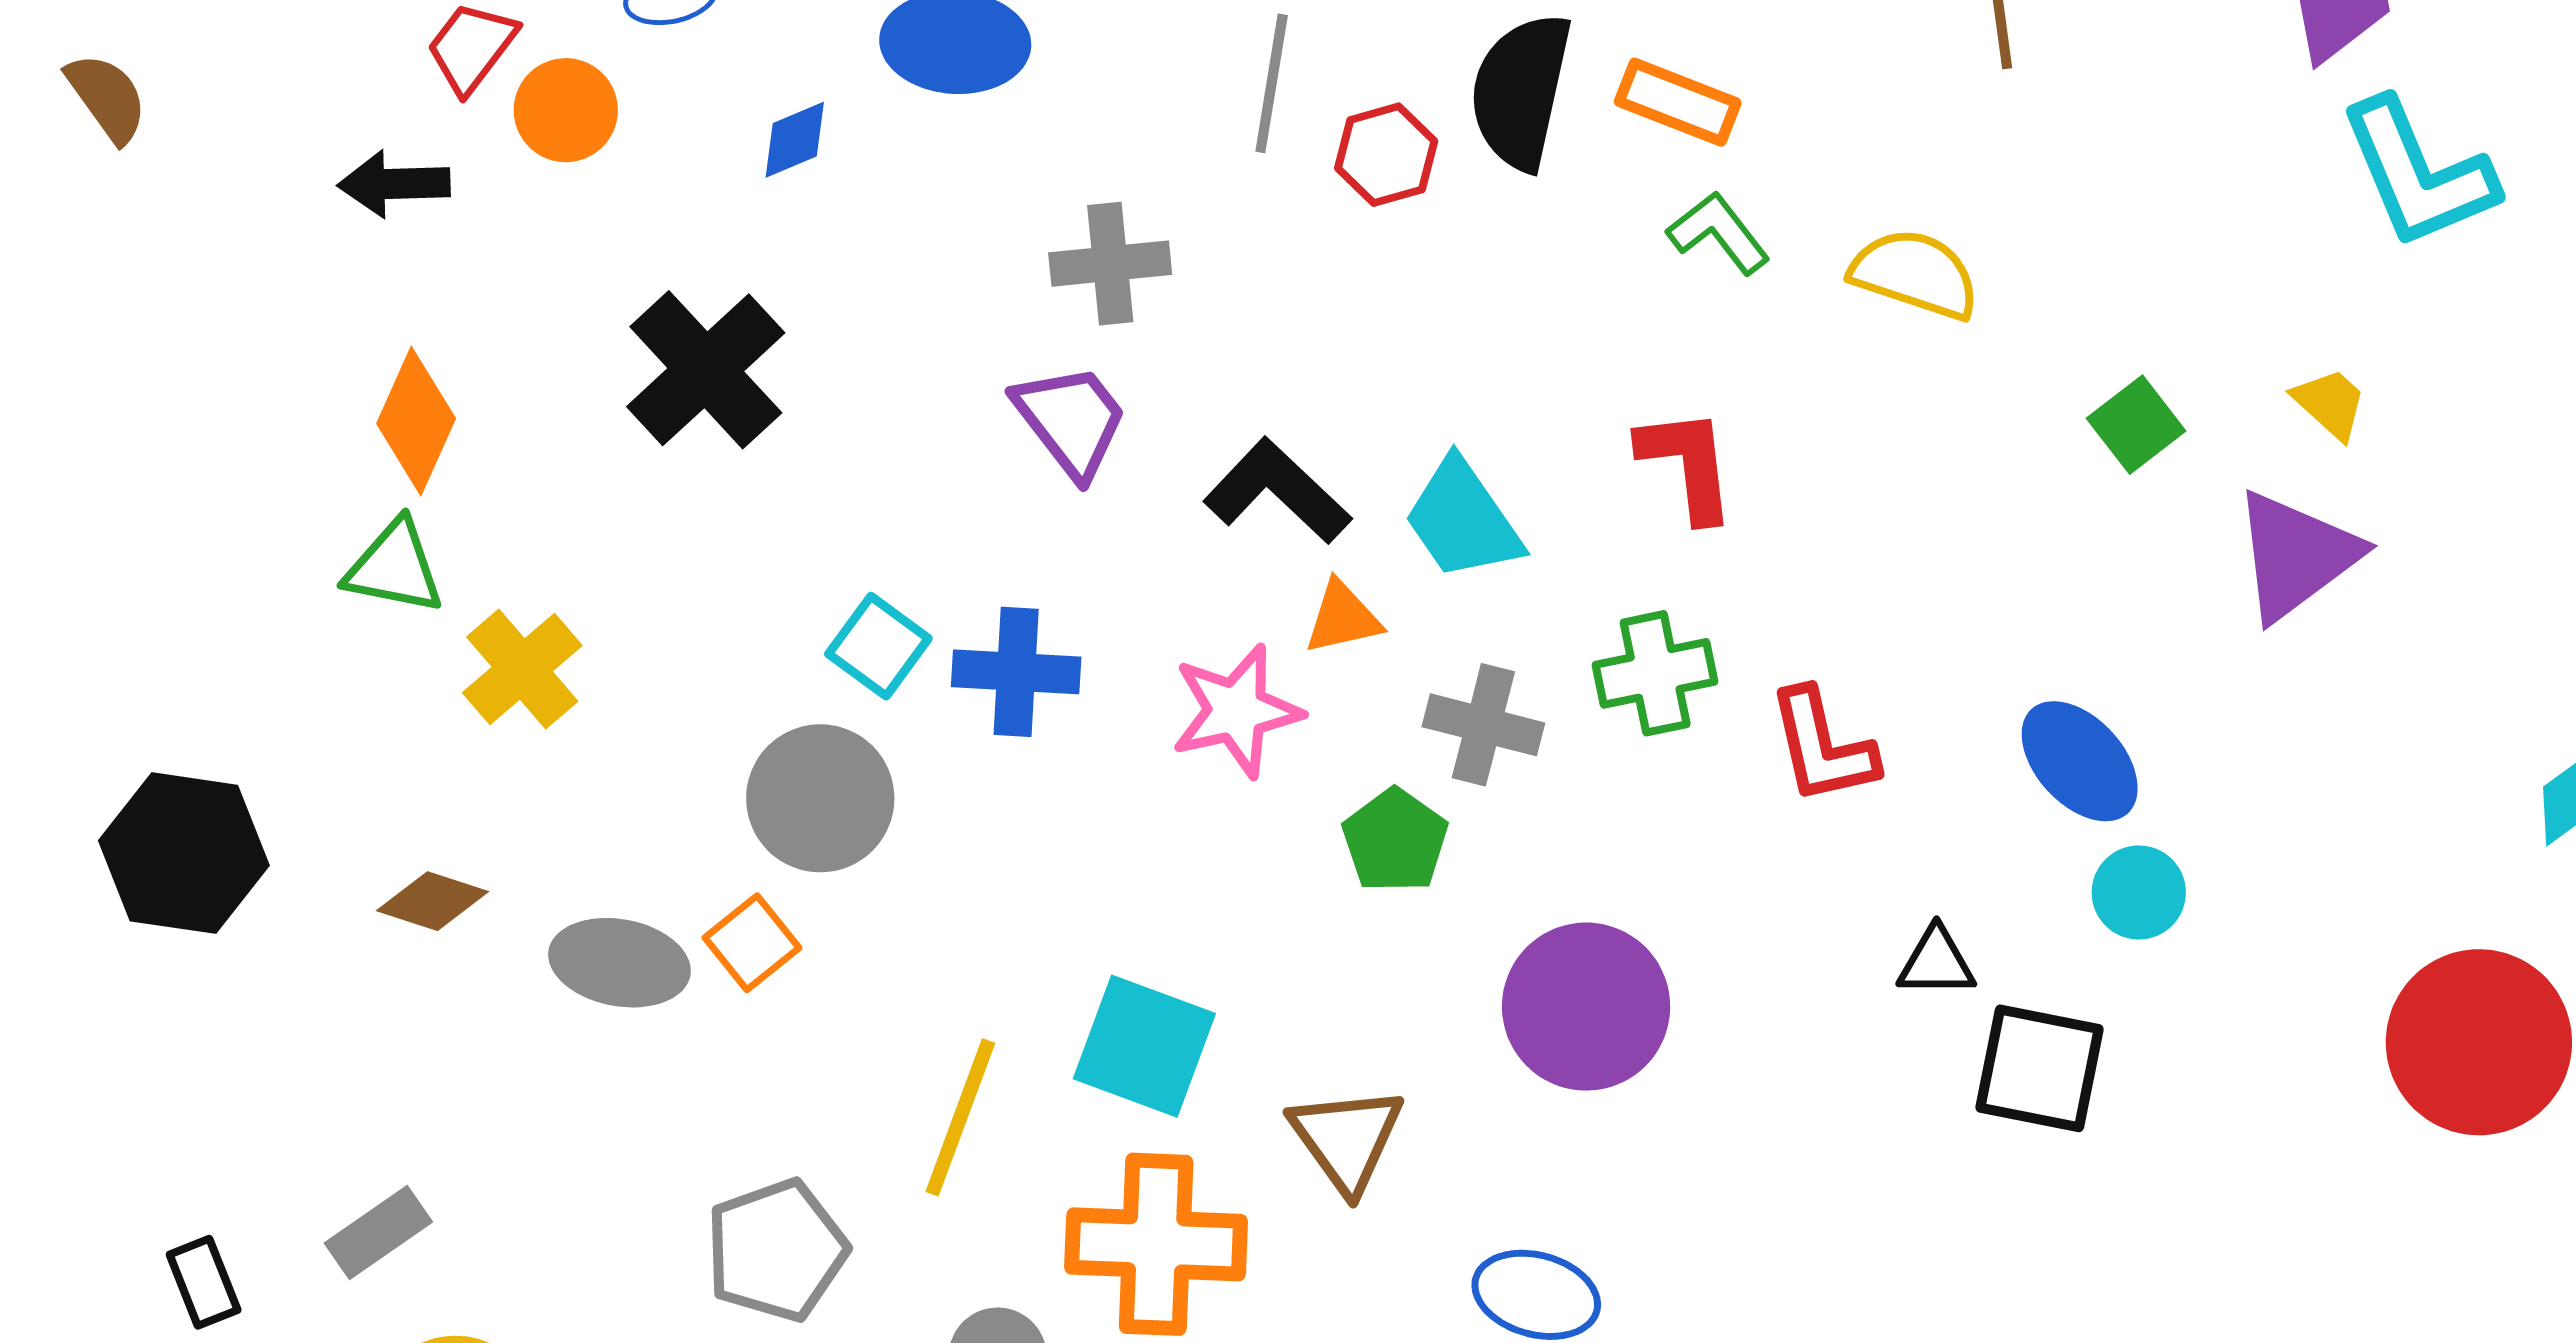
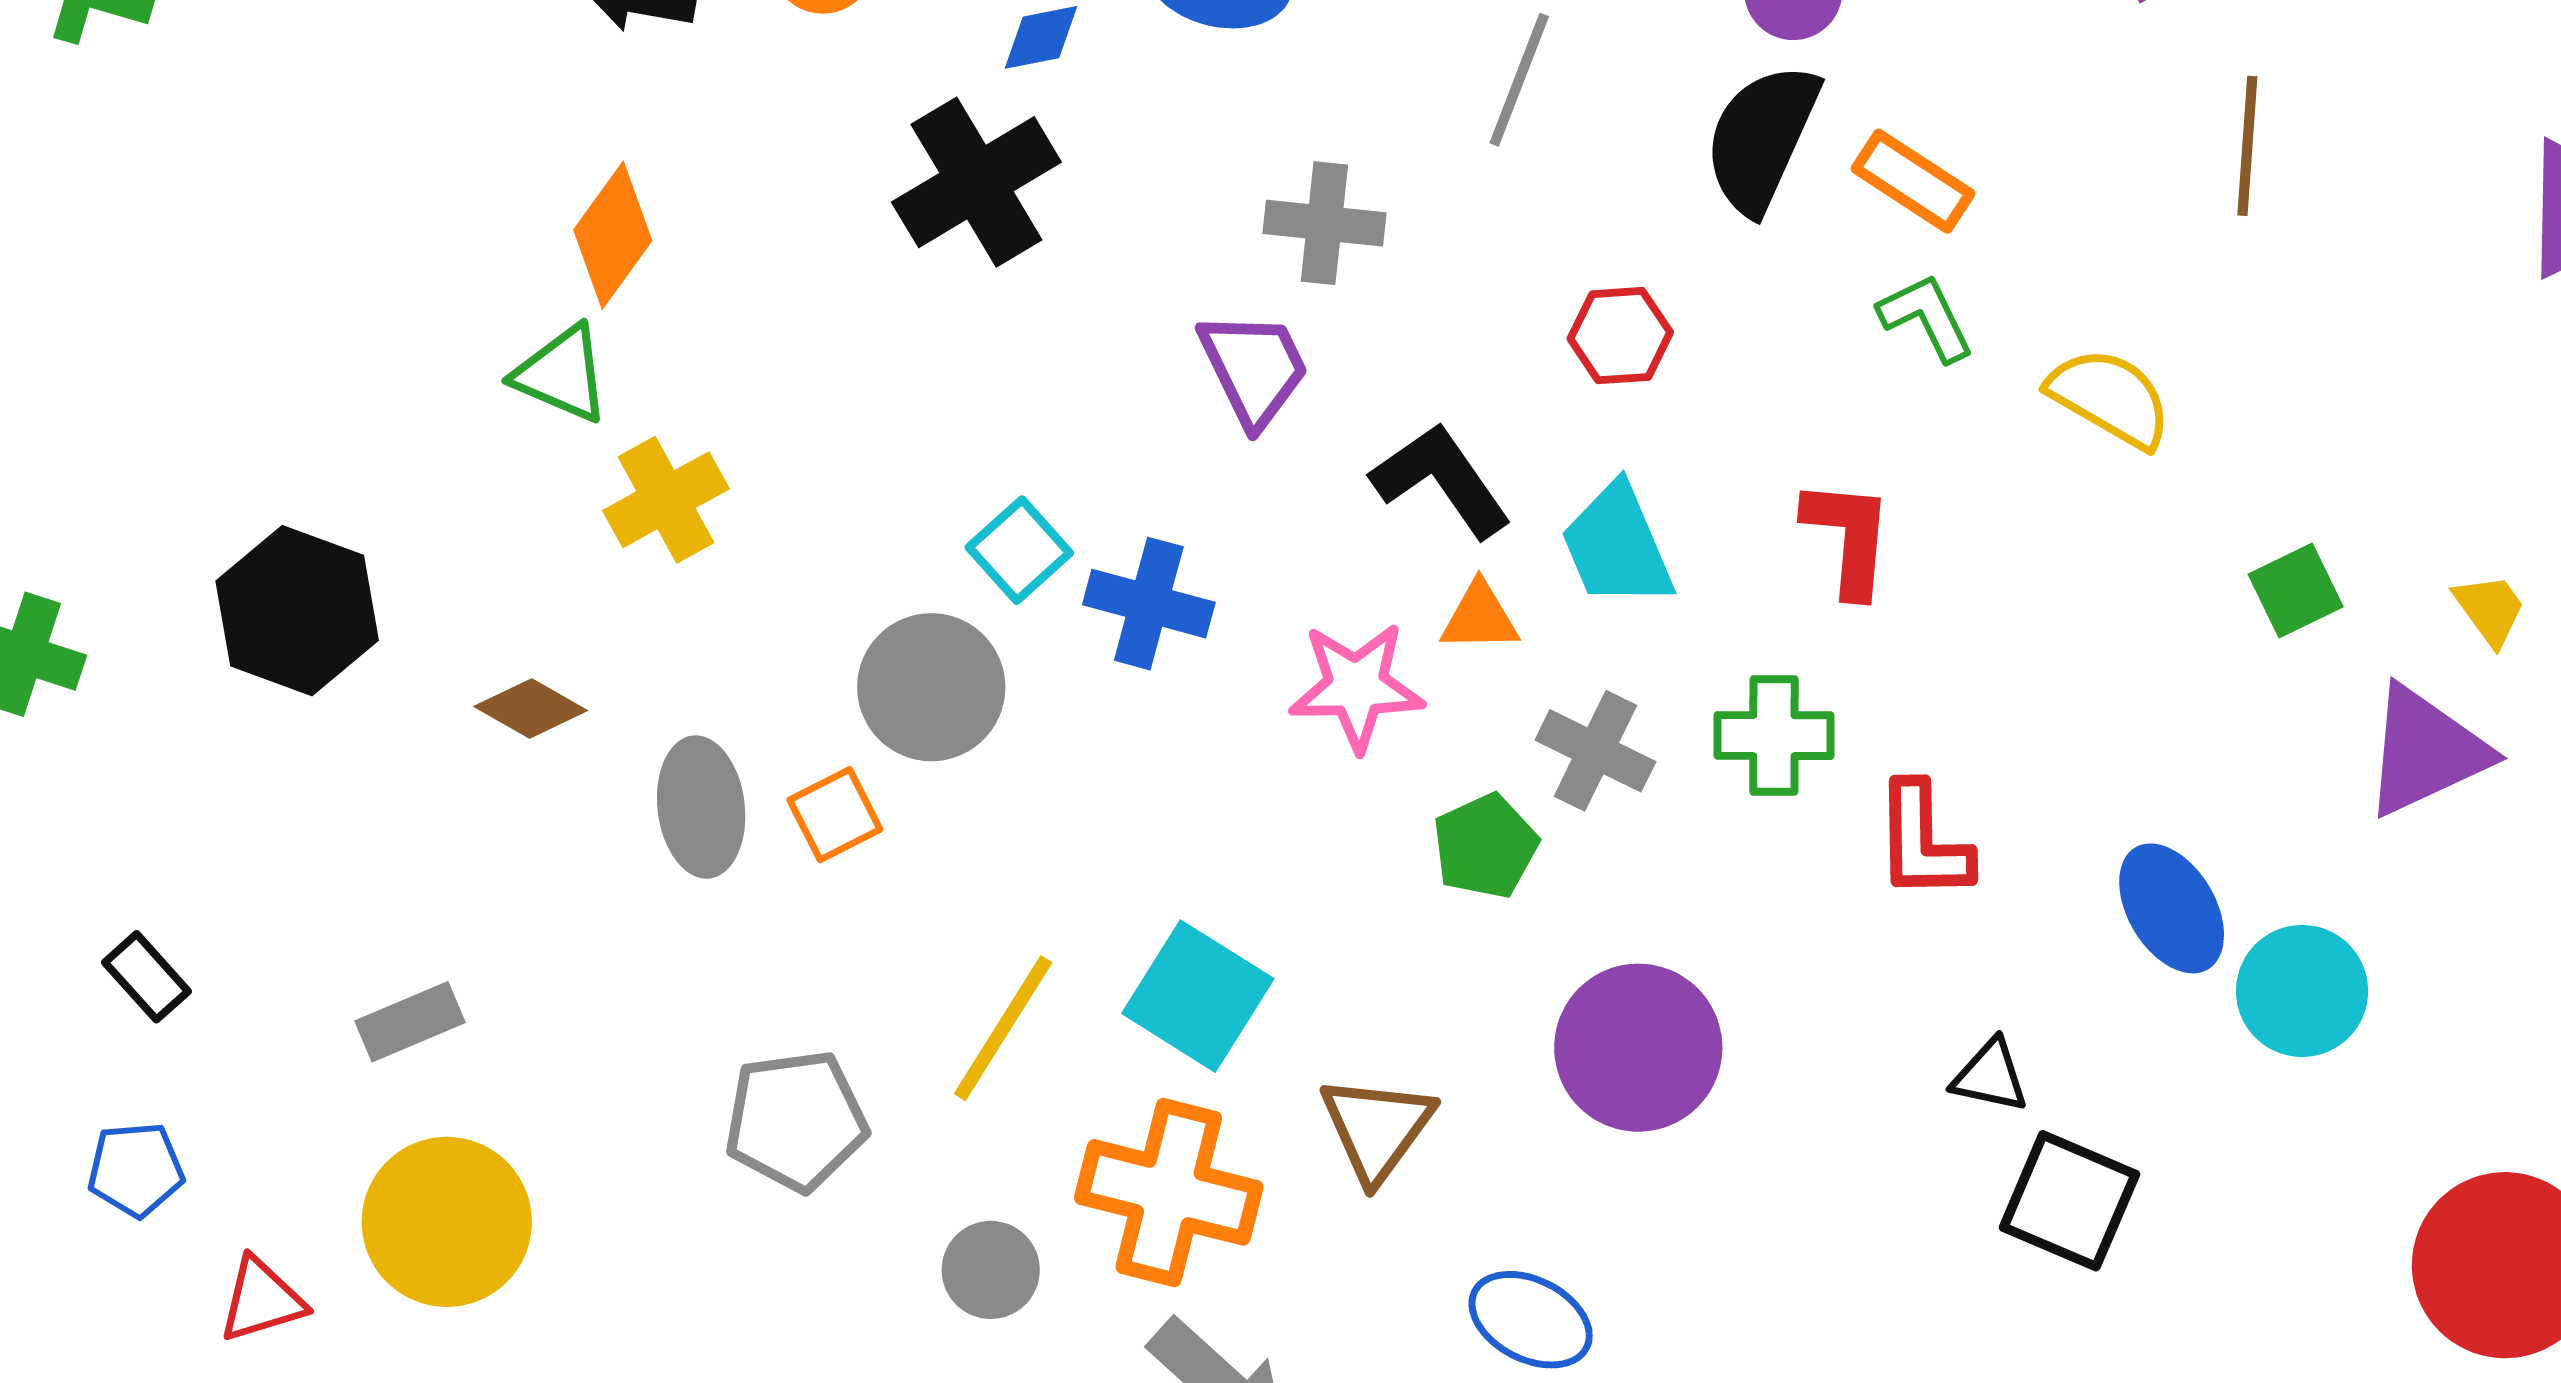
red hexagon: (1386, 155) -> (1620, 336), moved
black cross: (706, 370) -> (976, 182), moved
cyan circle: (2139, 892) -> (2302, 991), moved, size x1.4
gray ellipse: (619, 963) -> (701, 807), turned 61
black rectangle: (204, 1282) -> (147, 977), moved, turned -32

